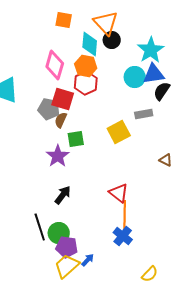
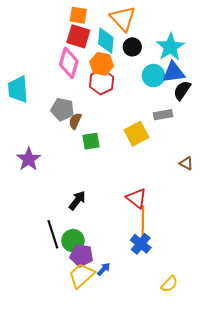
black circle: (112, 40) -> (132, 47), moved
red square: (63, 99) -> (78, 36), moved
purple star: (58, 156) -> (29, 159), moved

